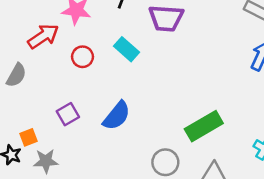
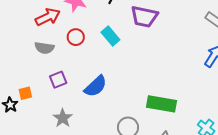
gray semicircle: (16, 75) -> (44, 48), moved, turned 60
green rectangle: (204, 126) -> (162, 104), turned 32
gray star: (46, 161) -> (63, 118), moved, turned 30

